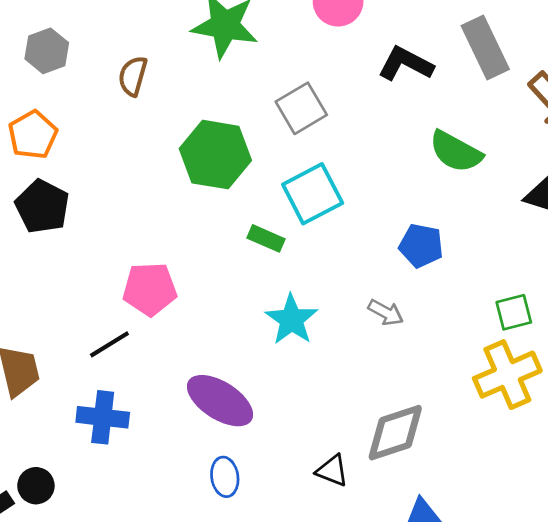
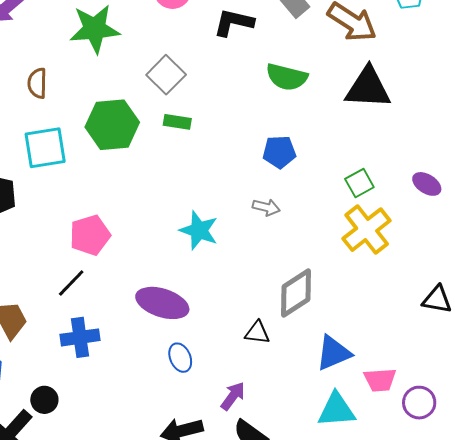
cyan square: (313, 194) -> (45, 148), moved, turned 33
green rectangle: (266, 238) -> (177, 122), moved

